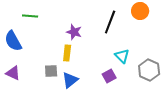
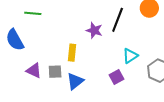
purple star: (74, 32) -> (94, 30), moved
cyan triangle: (122, 56) -> (130, 56), turned 42
purple triangle: (13, 73) -> (34, 71), moved

